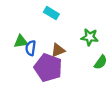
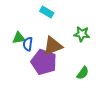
brown triangle: (58, 50) -> (53, 46), size x1.5
green semicircle: (101, 62) -> (83, 73), moved

